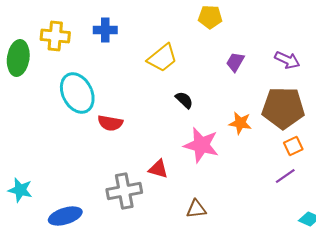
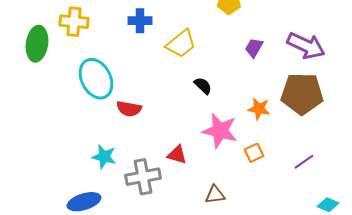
blue cross: (105, 30) -> (140, 21), moved
purple arrow: (287, 60) -> (306, 46), size x1.5
orange square: (293, 146) -> (254, 153), moved
cyan star: (20, 190) -> (104, 157), moved

